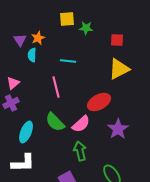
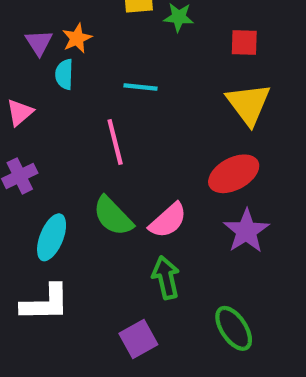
yellow triangle: (119, 69) -> (248, 104), turned -40
pink triangle: (13, 83) -> (20, 112), moved
red ellipse: (99, 102) -> (234, 174), moved

